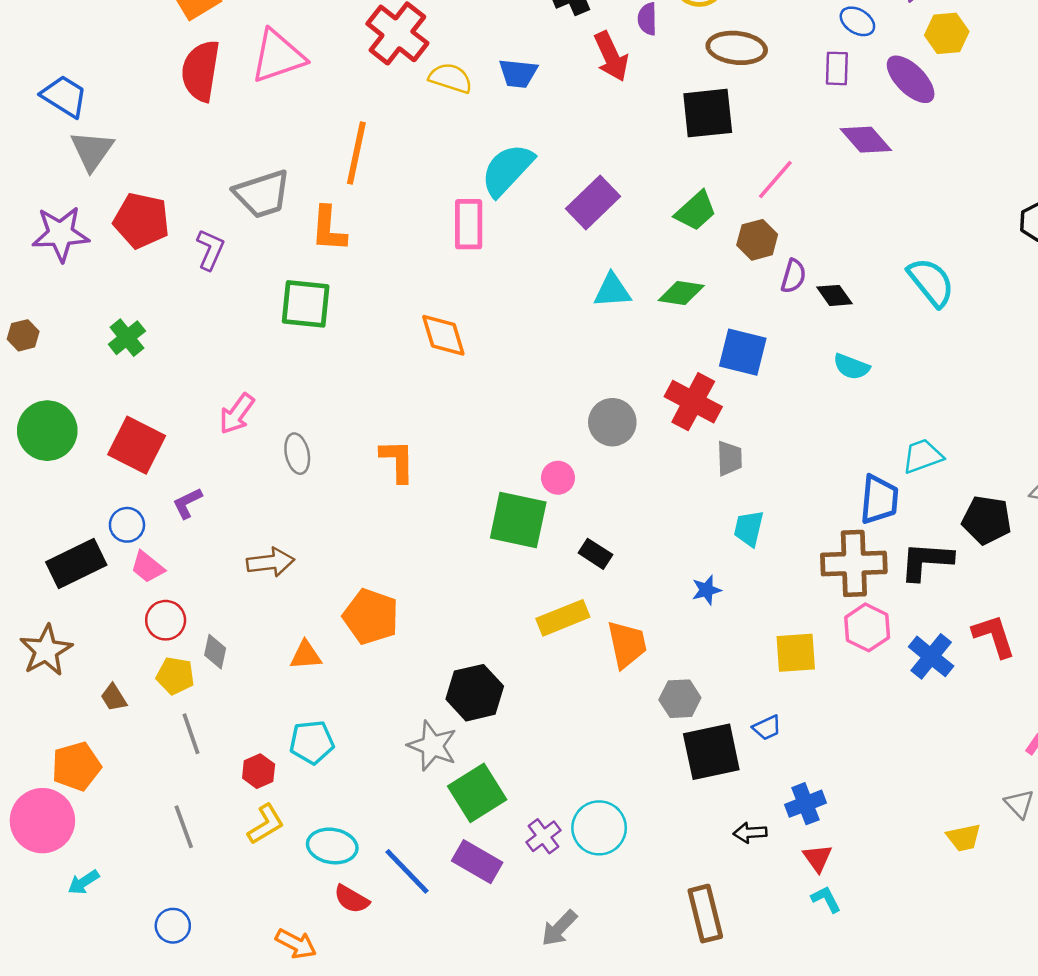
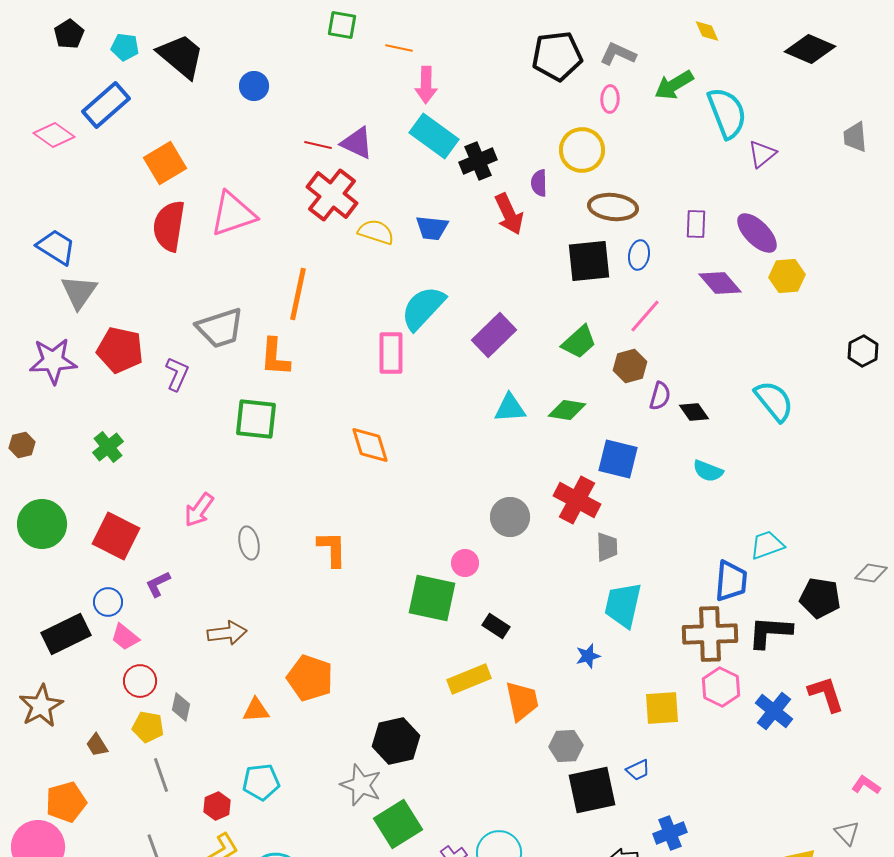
blue ellipse: (857, 21) -> (639, 255), moved, turned 68
yellow hexagon: (947, 33) -> (787, 276), moved
cyan trapezoid: (749, 528) -> (623, 605), size x1.5

